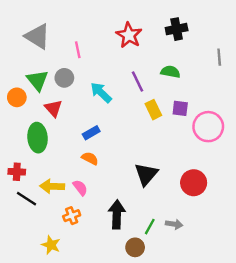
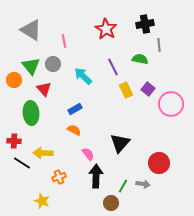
gray line: (219, 57) -> (159, 45), moved
purple square: (180, 108) -> (148, 89), turned 32
red circle: (194, 183) -> (159, 163), moved
pink semicircle: (80, 188) -> (88, 154), moved

